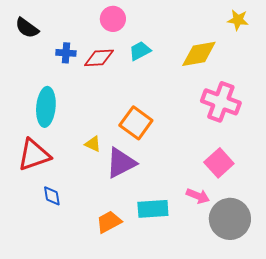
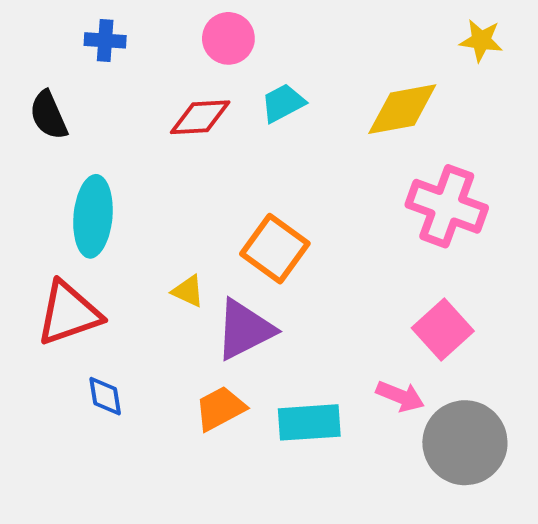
black semicircle: (27, 28) -> (49, 115), moved, turned 30
blue cross: (66, 53) -> (105, 40), moved
orange trapezoid: (109, 222) -> (220, 408), moved

